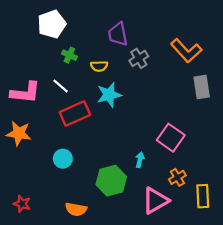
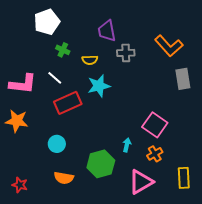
gray cross: (139, 58) -> (126, 53), turned 30
orange cross: (177, 177) -> (155, 154), moved
orange semicircle: (76, 209) -> (64, 178), moved

